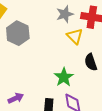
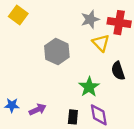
gray hexagon: (18, 33) -> (57, 52), moved

